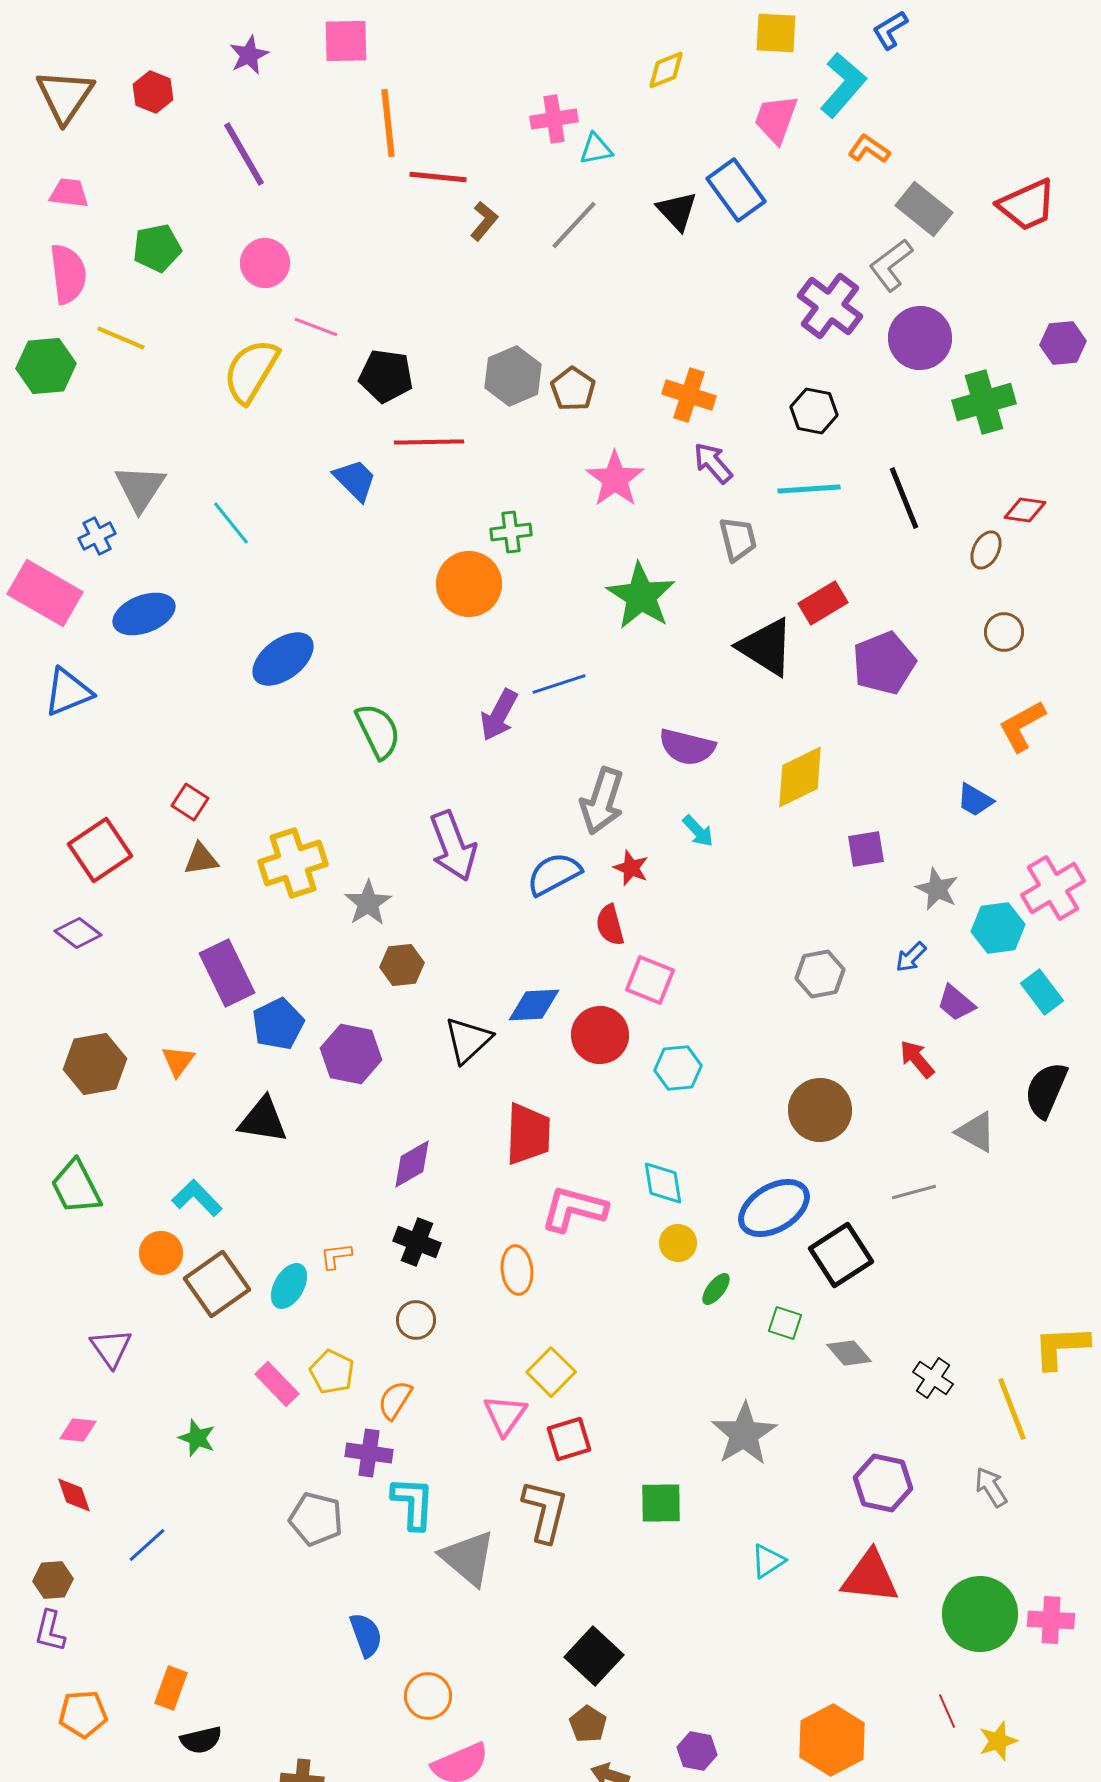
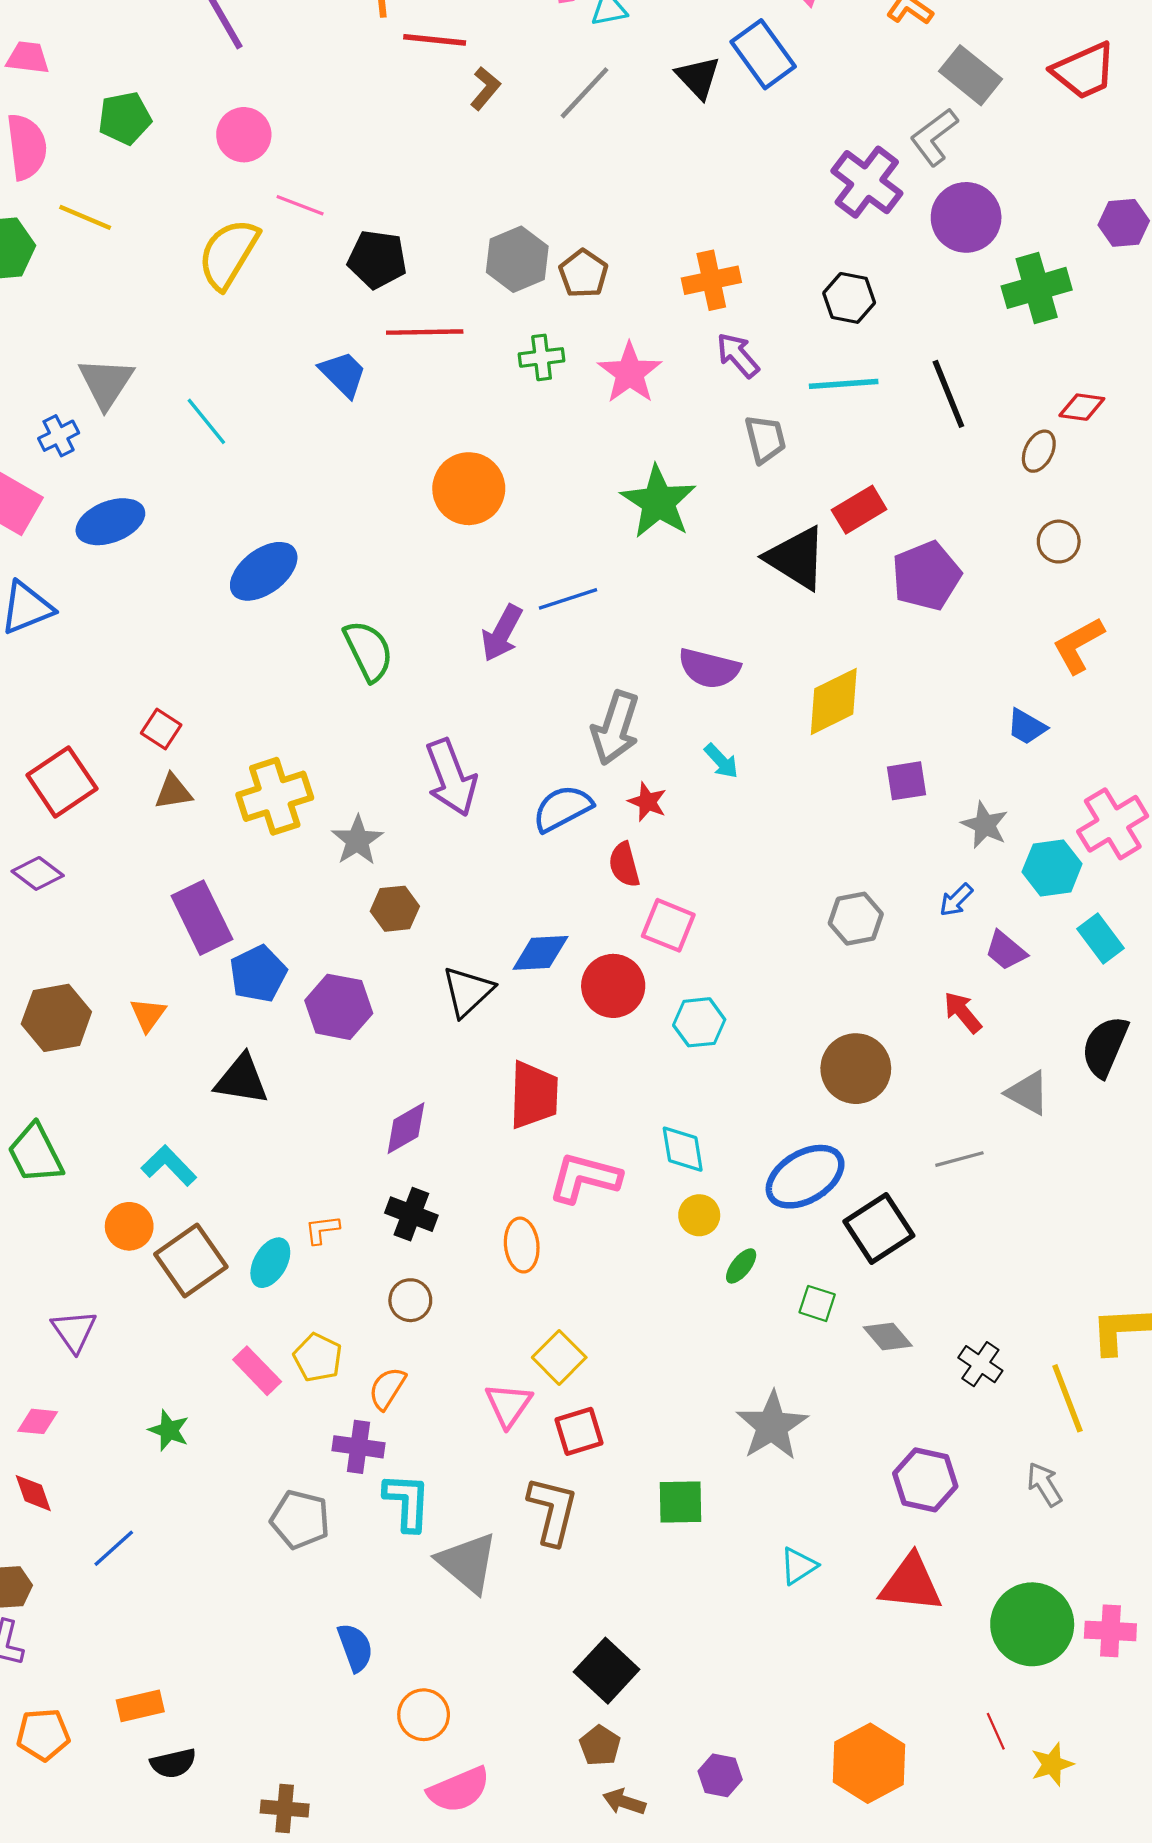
orange cross: (689, 395) -> (711, 280), turned -30
green cross: (511, 532) -> (542, 357), moved
orange rectangle: (171, 1688) -> (140, 1706), turned 57

